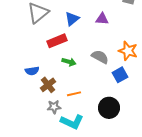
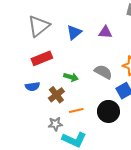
red rectangle: (57, 41) -> (42, 58), moved
brown cross: (48, 85) -> (56, 95), moved
black circle: (109, 108) -> (108, 111), moved

